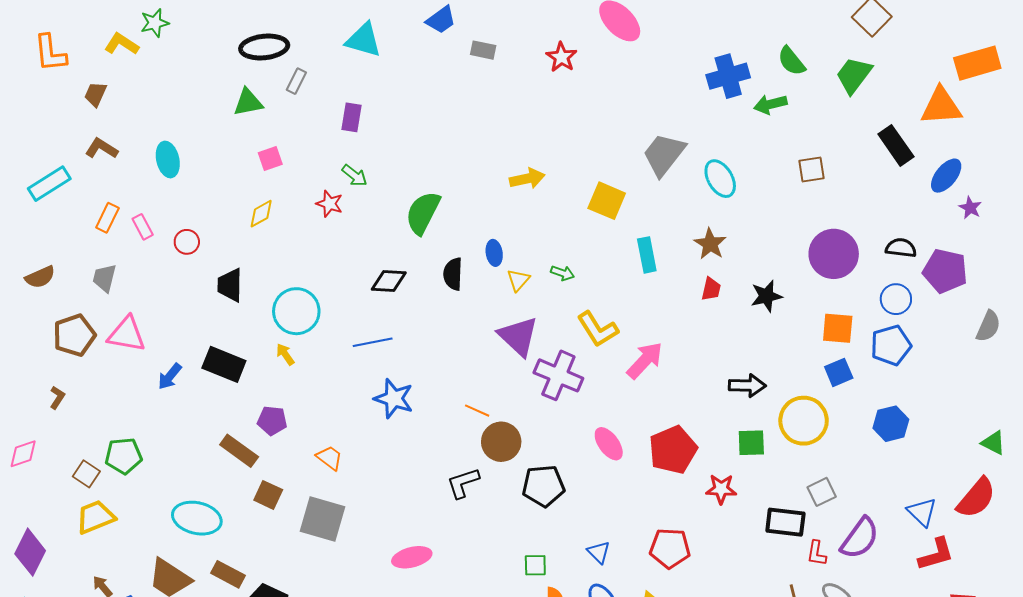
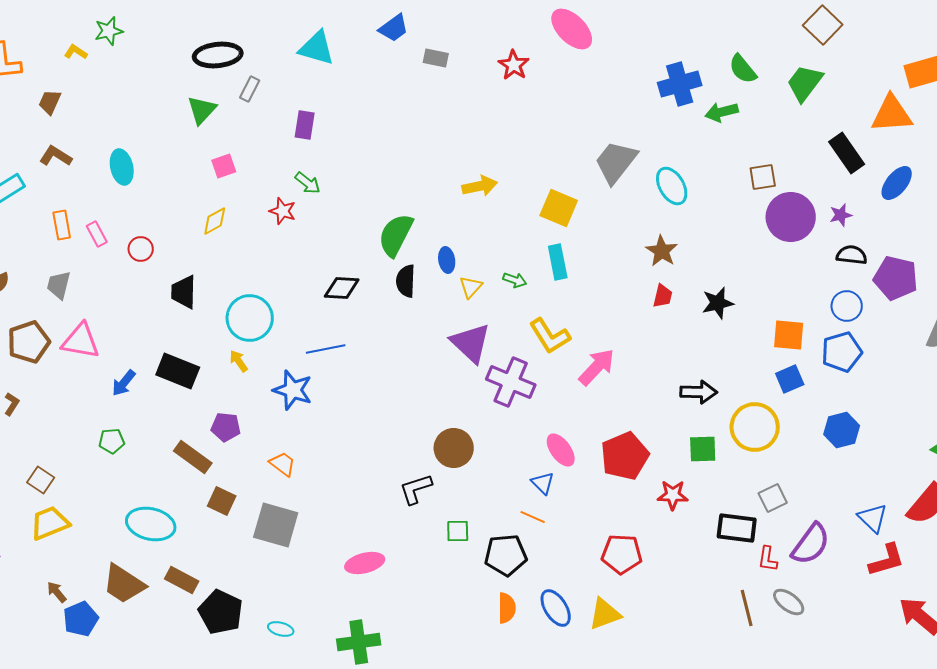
yellow L-shape: (122, 44) -> (76, 52), size x0.7
green triangle: (248, 102) -> (202, 110), turned -36
purple star: (970, 208) -> (841, 215), moved, turned 30
green semicircle: (423, 213) -> (396, 235), moved
orange rectangle: (107, 218) -> (62, 225), turned -36
purple circle: (834, 254) -> (791, 217), moved
cyan rectangle: (647, 255) -> (558, 262), moved
blue star: (394, 399) -> (293, 390), moved
orange line: (477, 411) -> (533, 517), moved
green pentagon: (124, 456) -> (112, 441), moved, size x0.7
black pentagon: (543, 486) -> (506, 555), moved
blue triangle: (599, 552) -> (543, 483), moved
green square: (535, 565) -> (458, 531), moved

